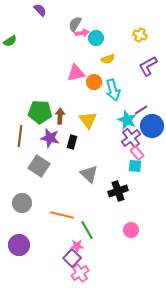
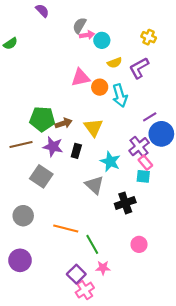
purple L-shape: (148, 66) -> (139, 68), moved
brown arrow: (60, 116) -> (64, 123), turned 70
cyan star: (127, 120) -> (110, 162), moved
brown line: (20, 136) -> (21, 144), turned 70
pink star: (77, 246) -> (103, 268), moved

